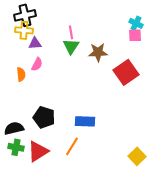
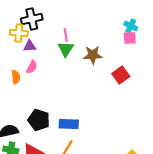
black cross: (25, 15) -> (32, 19), moved
red square: (126, 72) -> (121, 75), size x0.7
blue rectangle: (85, 121) -> (69, 124), moved

